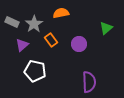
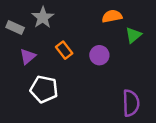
orange semicircle: (61, 13) -> (112, 16), moved
gray star: (34, 24) -> (43, 17), moved
purple semicircle: (89, 82) -> (131, 103), moved

